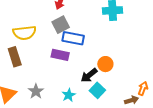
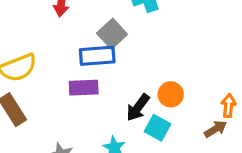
gray square: (61, 25) -> (112, 34), moved
orange circle: (105, 64) -> (171, 94), moved

